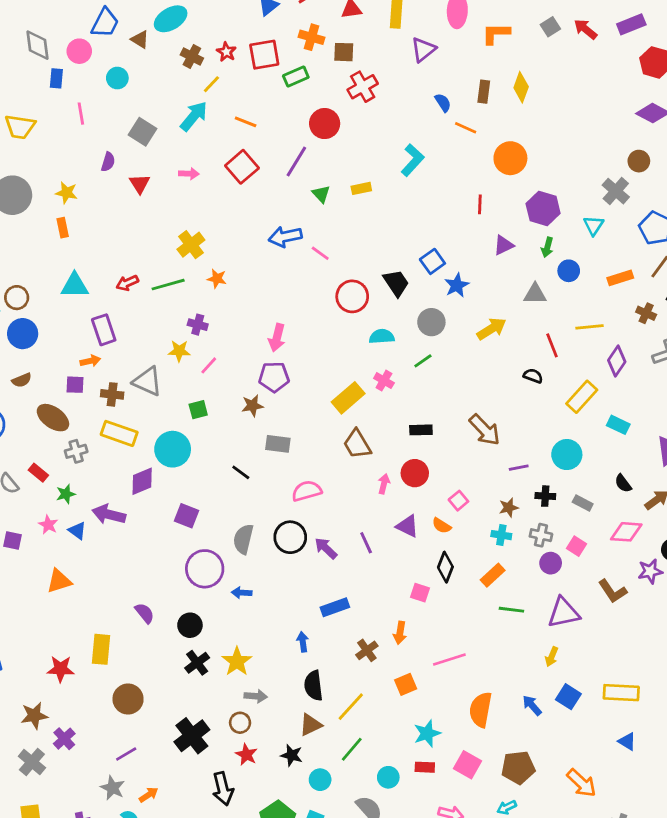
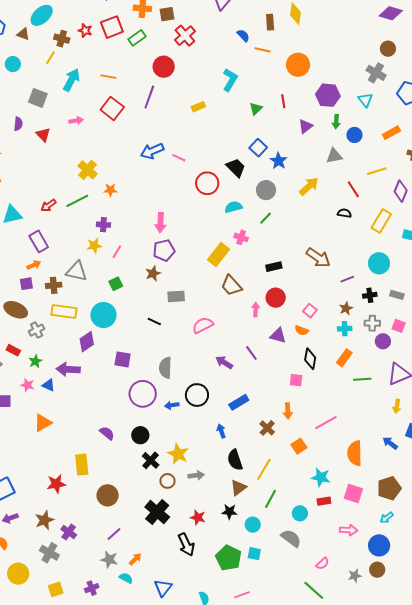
yellow line: (211, 84) -> (50, 58), moved
green triangle: (321, 194) -> (256, 109), moved, turned 40
black circle: (290, 537) -> (197, 395), moved
brown circle: (240, 723) -> (168, 481), moved
cyan star: (427, 733) -> (321, 477), turned -30

